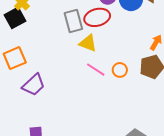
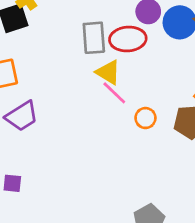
pink line: (96, 70) -> (114, 93), moved

